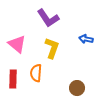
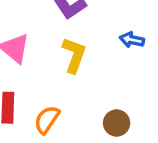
orange semicircle: (36, 73) -> (47, 120), moved, turned 30

